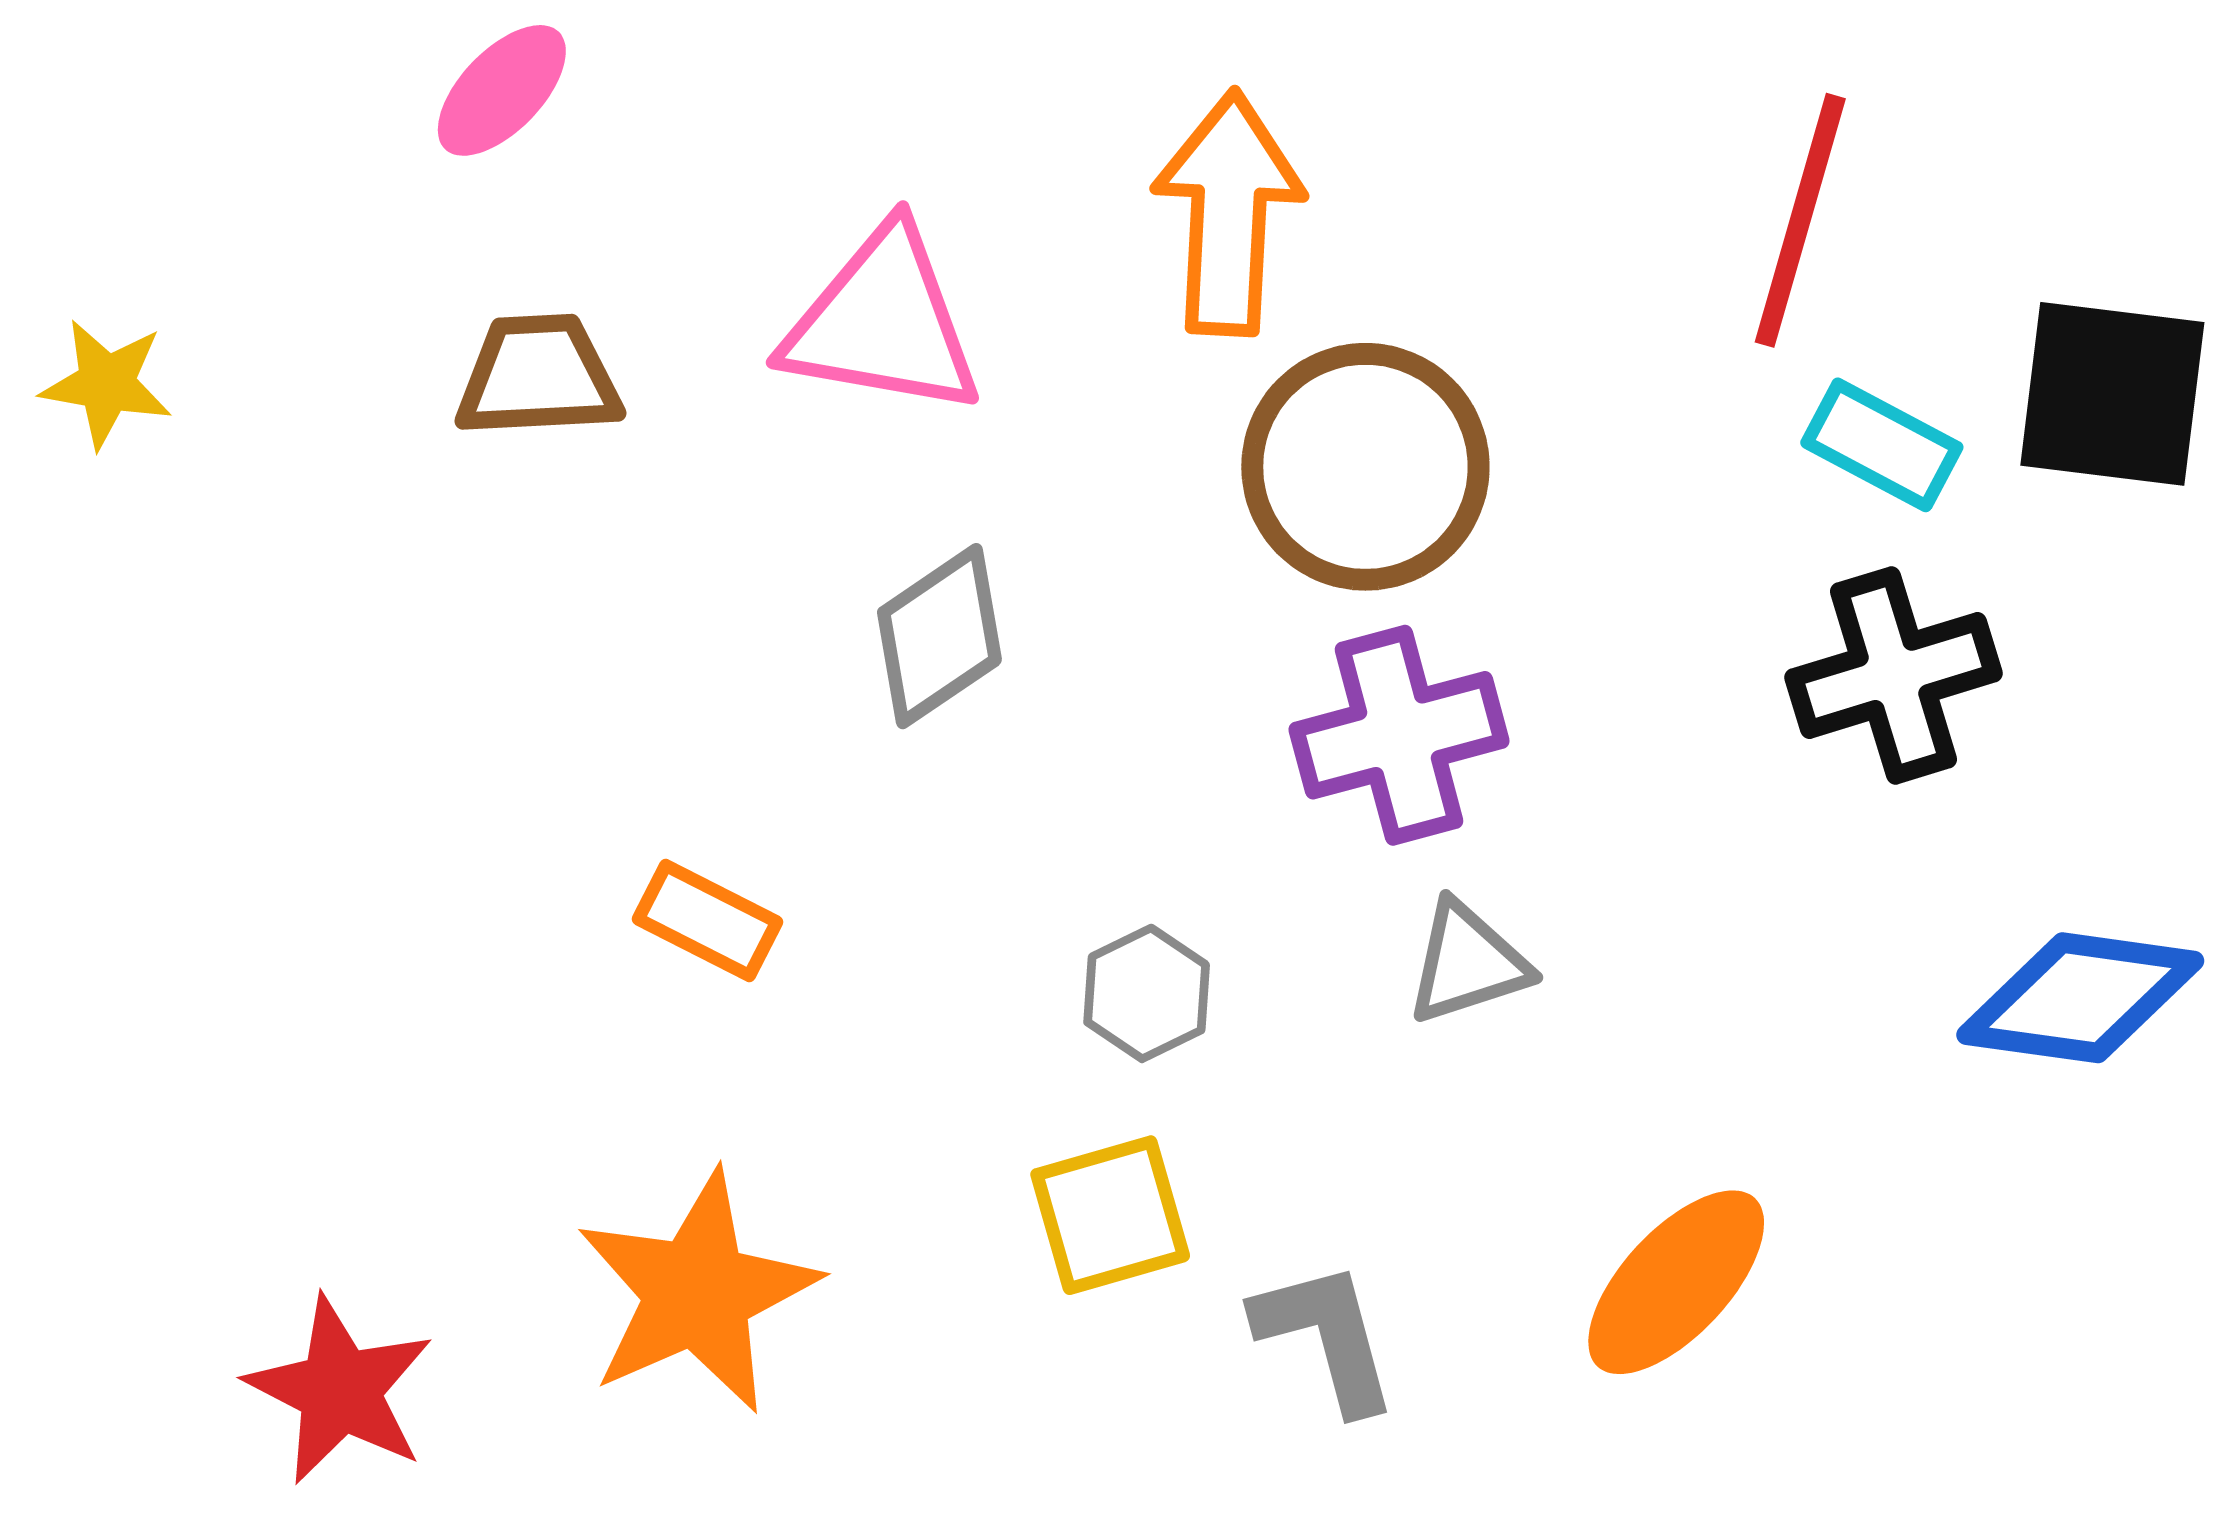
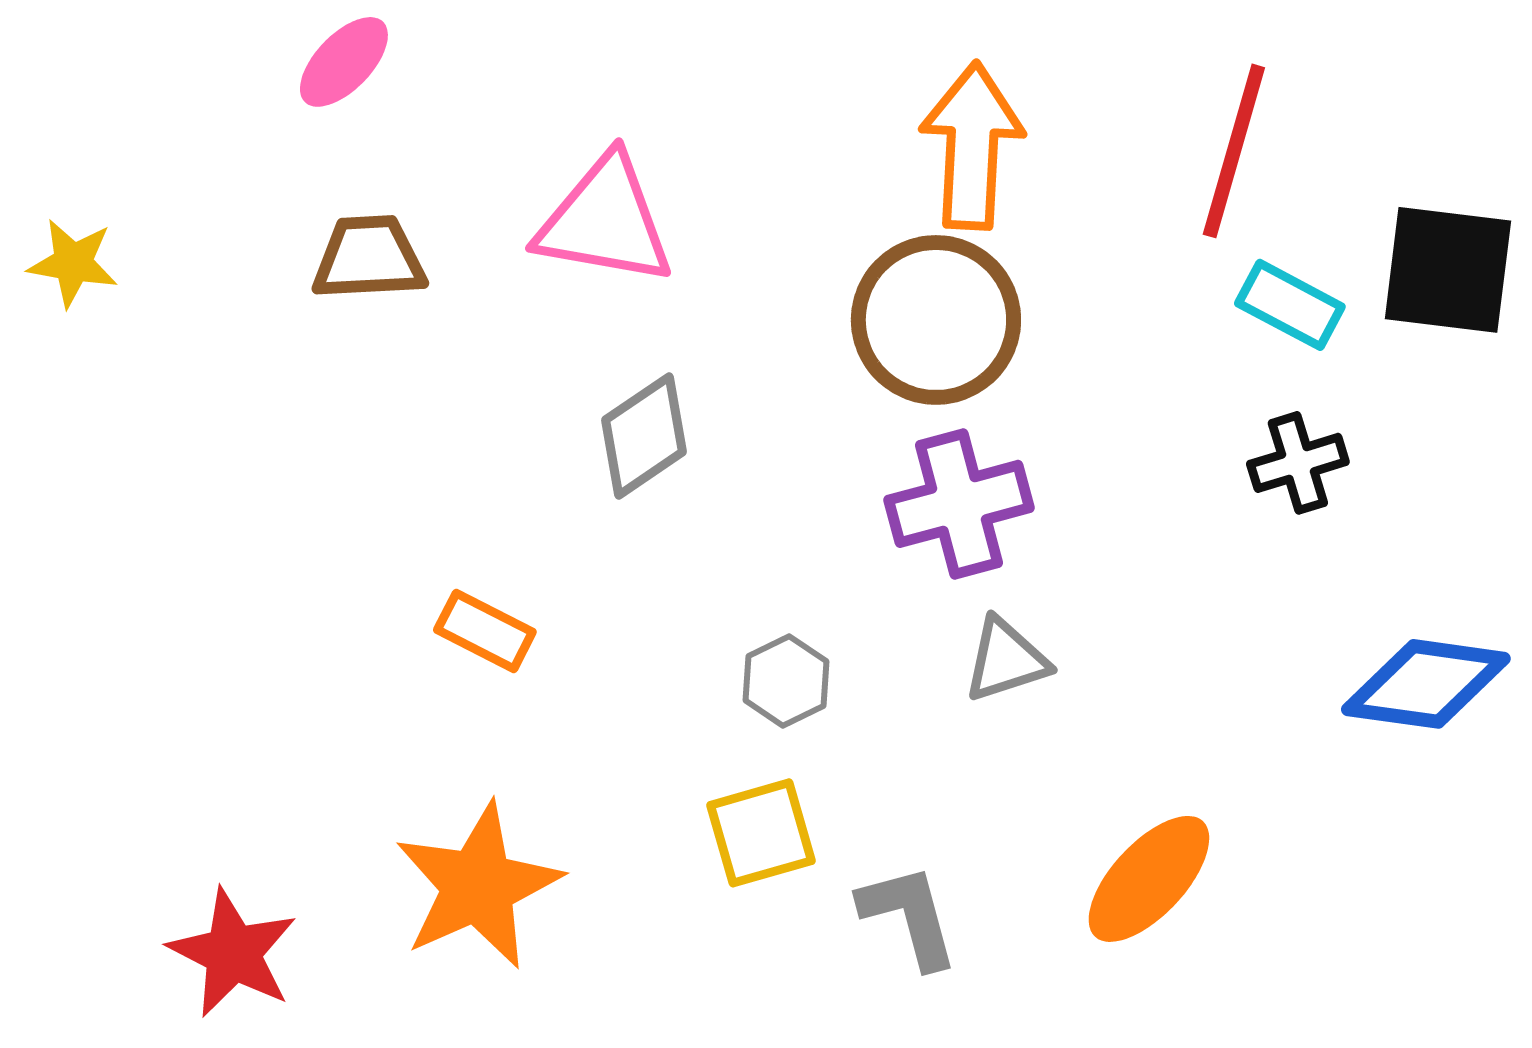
orange arrow: (1228, 213) -> (972, 146), moved
black cross: (1894, 675) -> (1298, 463), size x0.7

